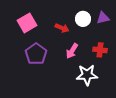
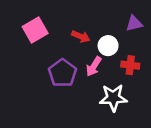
white circle: (83, 19) -> (108, 46), moved
purple pentagon: (36, 54) -> (62, 73), moved

